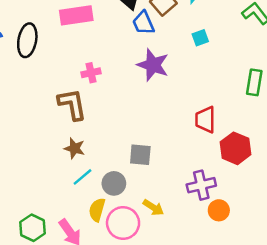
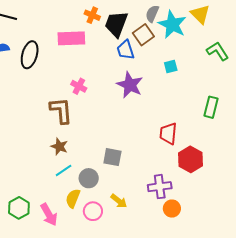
pink cross: (91, 73) -> (79, 86), turned 35
pink circle: (123, 223) -> (93, 211), size x0.7

